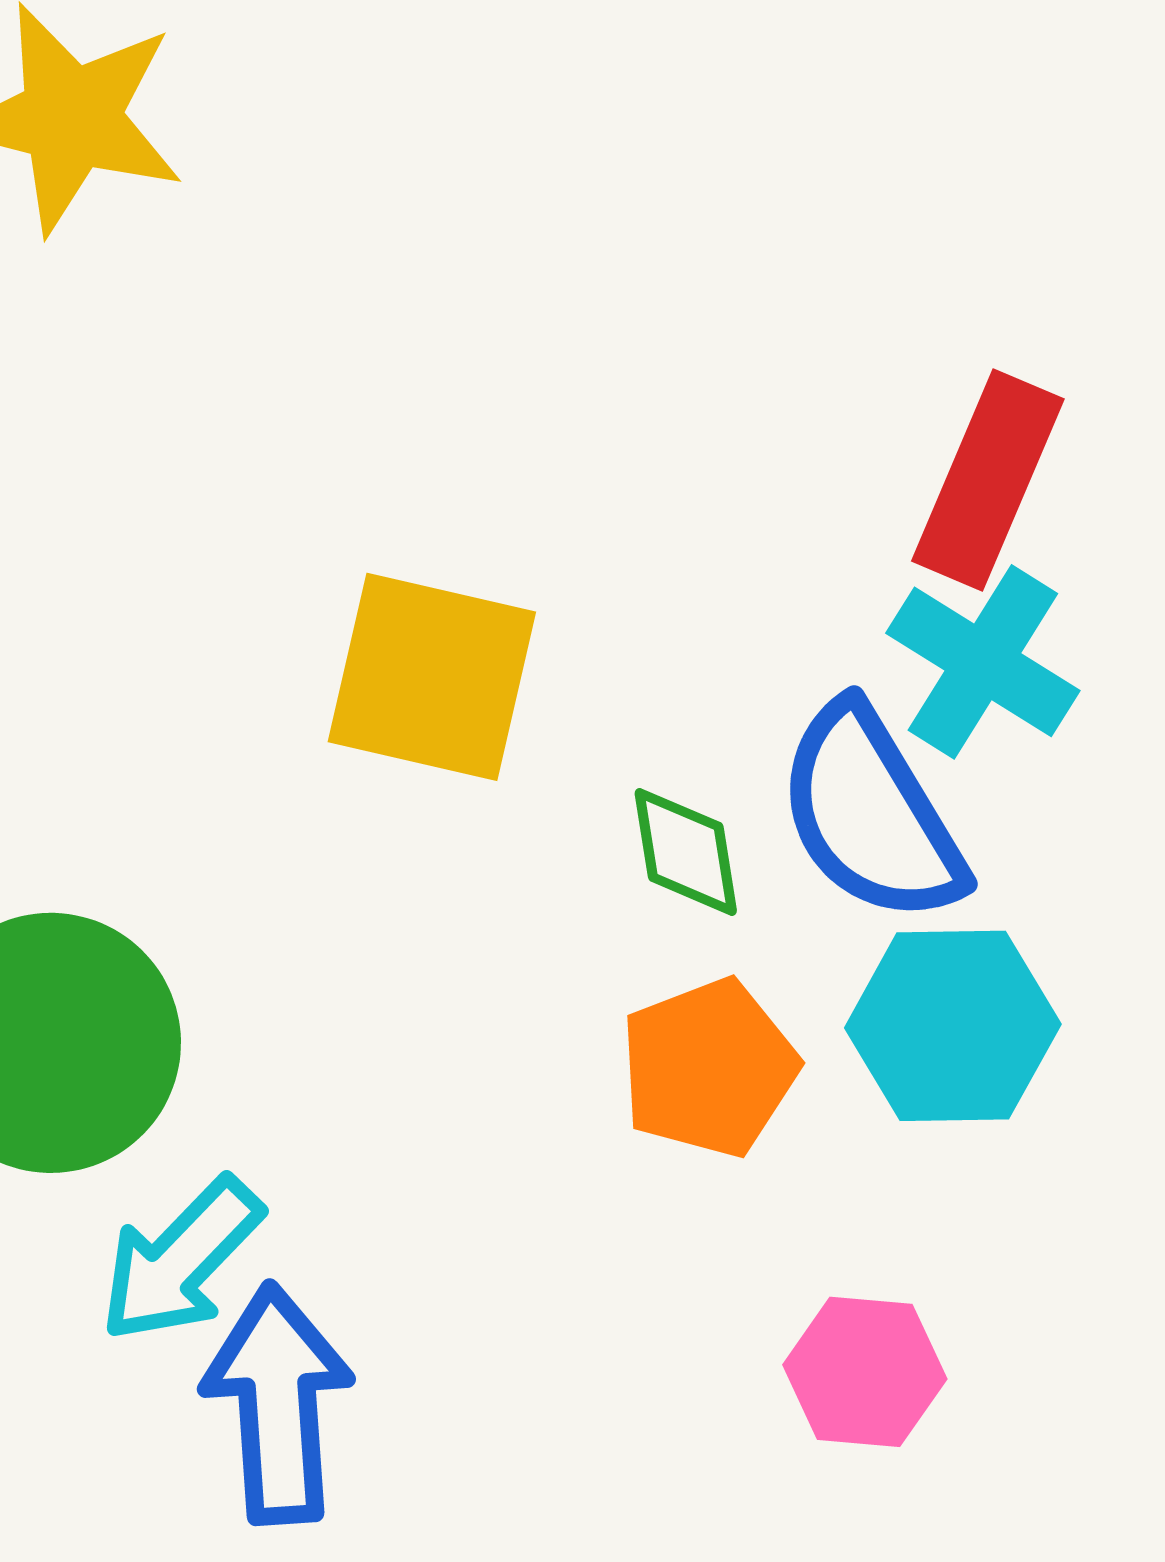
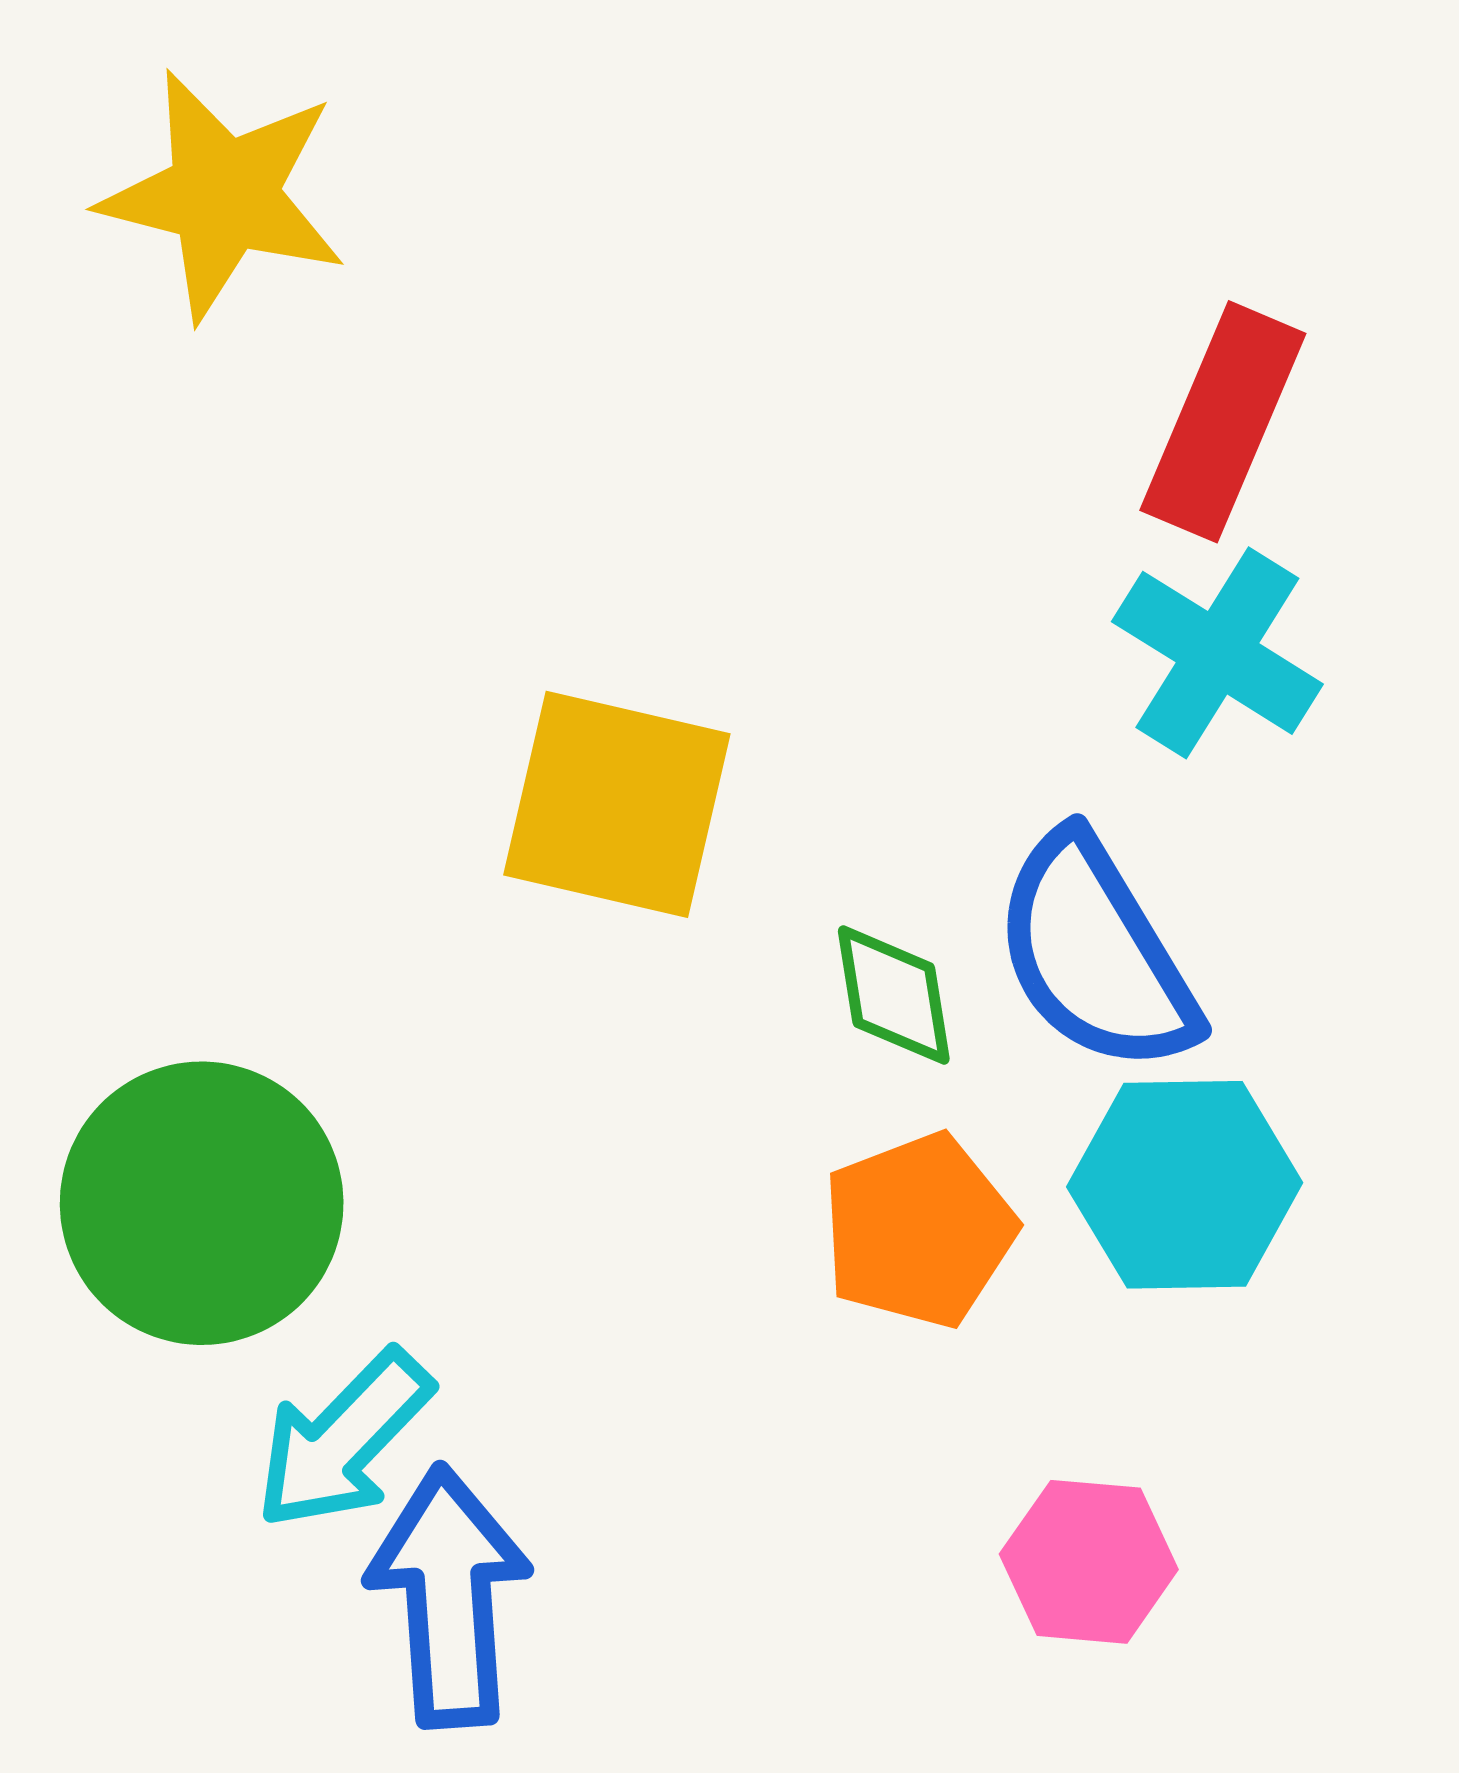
red rectangle: (988, 480) -> (1223, 422), moved
cyan cross: (983, 662) -> (1217, 653), moved

